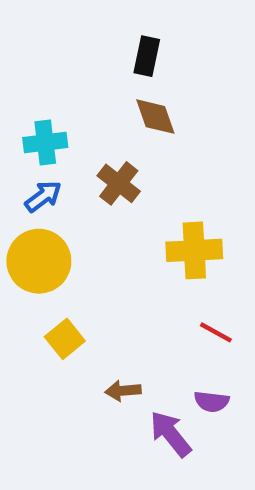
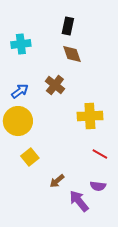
cyan cross: (45, 142) -> (21, 44), moved
brown arrow: (123, 391) -> (57, 181), turned -35

